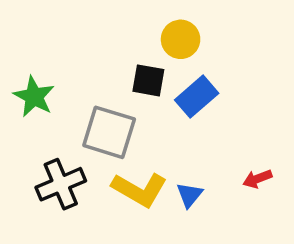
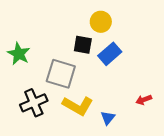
blue triangle: (189, 195) -> (108, 118), moved

